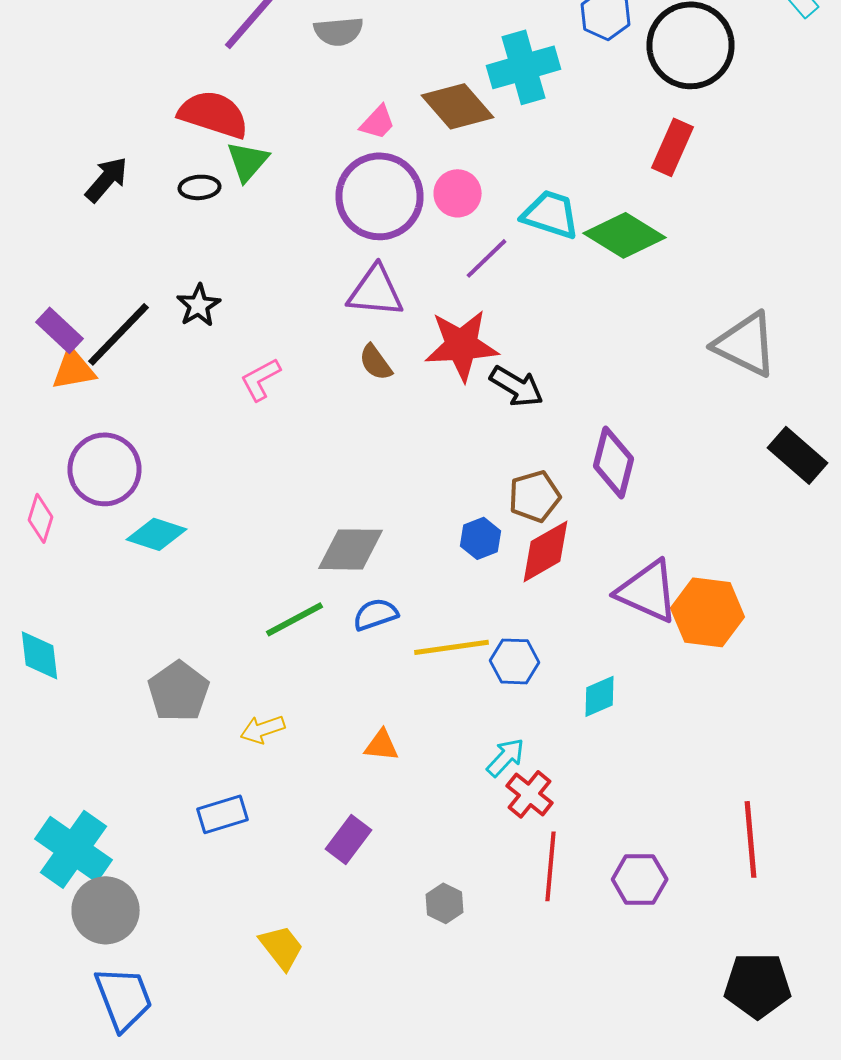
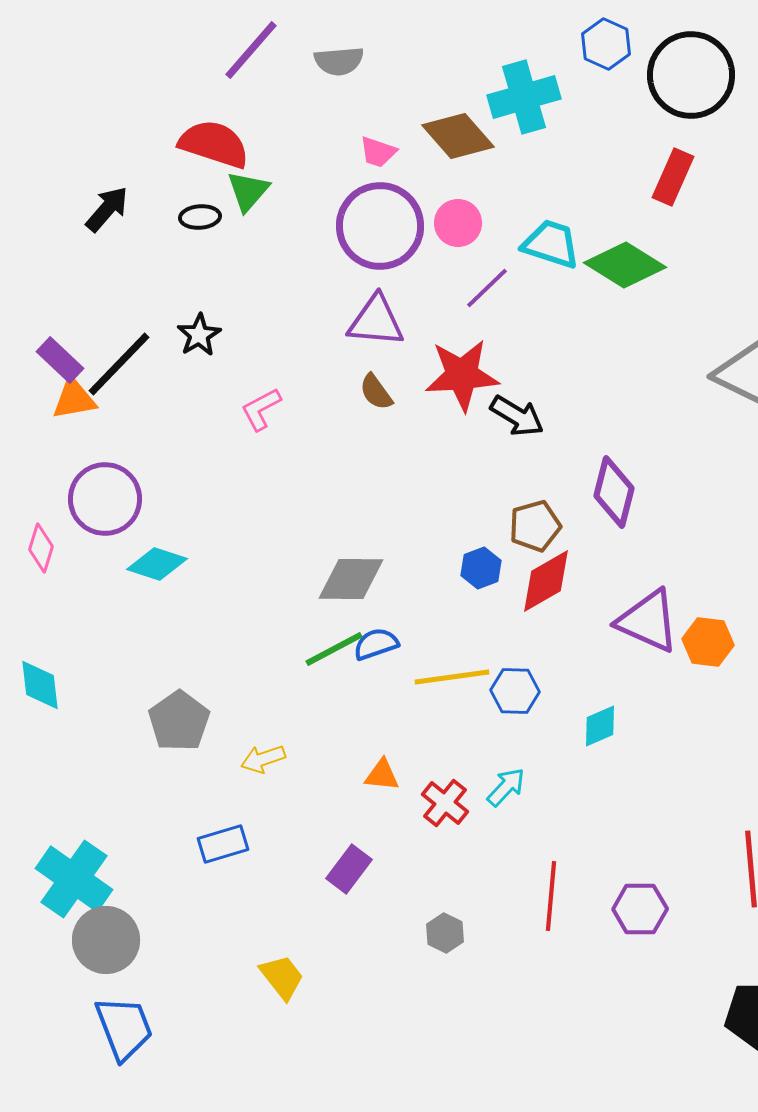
pink trapezoid: (378, 122) -> (378, 152), turned 66
orange hexagon: (708, 612) -> (708, 642), size x0.7
green line: (294, 619) -> (334, 649), moved
red cross: (530, 794) -> (445, 803), moved

